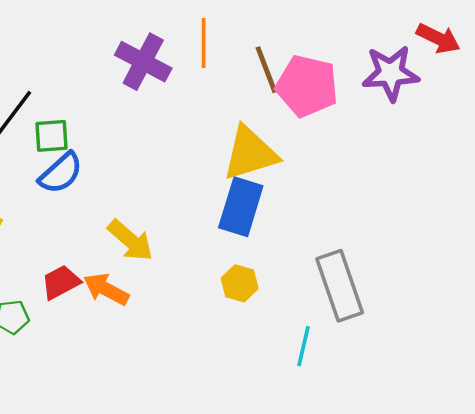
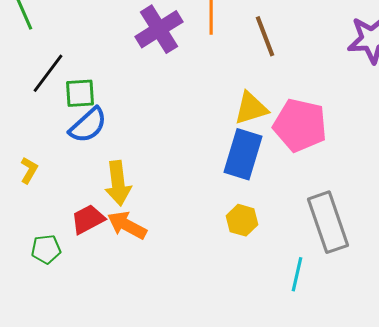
purple cross: (143, 62) -> (159, 29), turned 30
pink pentagon: (307, 86) -> (300, 125), moved
yellow triangle: (250, 153) -> (251, 108), size x0.7
yellow arrow: (130, 240) -> (118, 183), moved, turned 42

